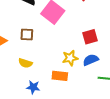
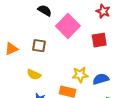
red square: (90, 37) -> (99, 40), moved

